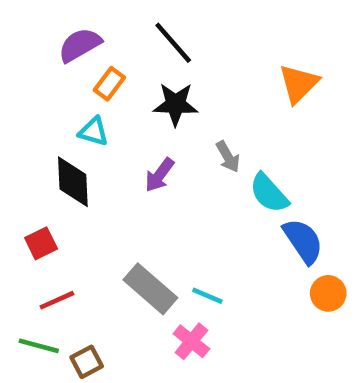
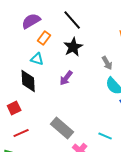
black star: (175, 104) -> (73, 47), turned -30
gray arrow: (228, 157) -> (107, 63), moved
cyan line: (207, 296) -> (105, 136), moved

